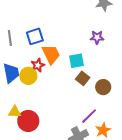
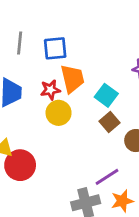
cyan square: (76, 61) -> (106, 95), turned 35
yellow circle: (28, 76) -> (59, 113), moved

